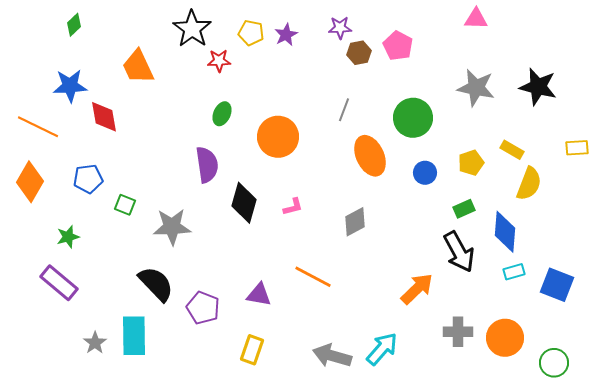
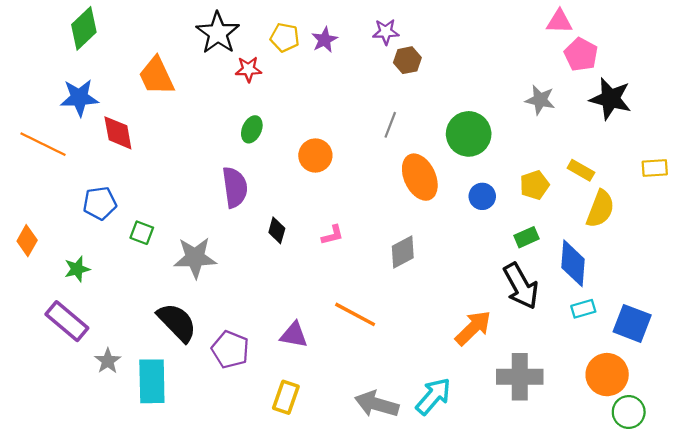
pink triangle: (476, 19) -> (559, 22), moved
green diamond: (74, 25) -> (84, 28), size x1.6
pink pentagon: (398, 46) -> (581, 54), moved
gray star: (476, 88) -> (540, 100), size x0.7
orange circle: (278, 137) -> (315, 155), size x0.7
orange diamond: (30, 182) -> (27, 241), moved, size x0.7
black diamond: (244, 203) -> (277, 230), size x0.6
gray cross: (458, 332) -> (520, 377), size x1.4
orange circle: (505, 338) -> (607, 375), moved
gray star: (95, 343) -> (108, 361), moved

